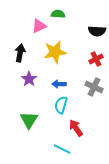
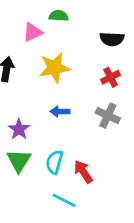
purple star: (29, 79) -> (19, 129), moved
cyan semicircle: (61, 105) -> (54, 162), moved

